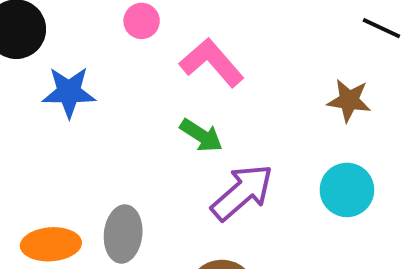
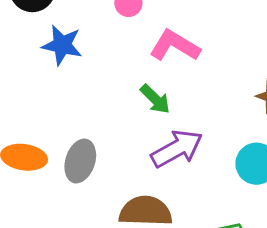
pink L-shape: (212, 63) -> (175, 46), turned -30

